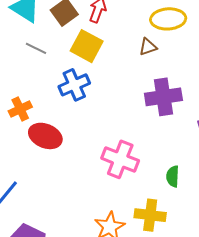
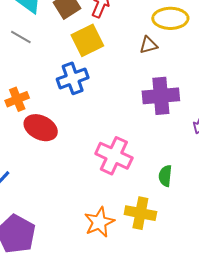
yellow square: (87, 46) -> (87, 40), turned 32
gray line: (36, 48) -> (21, 37), moved

